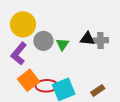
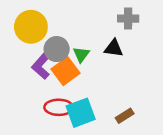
gray cross: (100, 40) -> (128, 19), moved
purple L-shape: (19, 54) -> (42, 64), moved
orange square: (28, 80) -> (65, 71), moved

